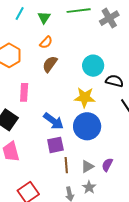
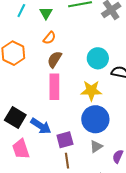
pink rectangle: (24, 92) -> (54, 87), moved, size x1.4
blue arrow: (54, 121) -> (41, 126), moved
brown line: (66, 165) -> (67, 161), moved
gray triangle: (87, 166) -> (96, 146), moved

